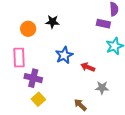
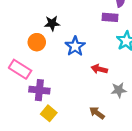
orange circle: (28, 29) -> (37, 42), moved
blue star: (64, 55) -> (75, 46), moved
pink rectangle: (19, 57) -> (20, 69), turned -48

